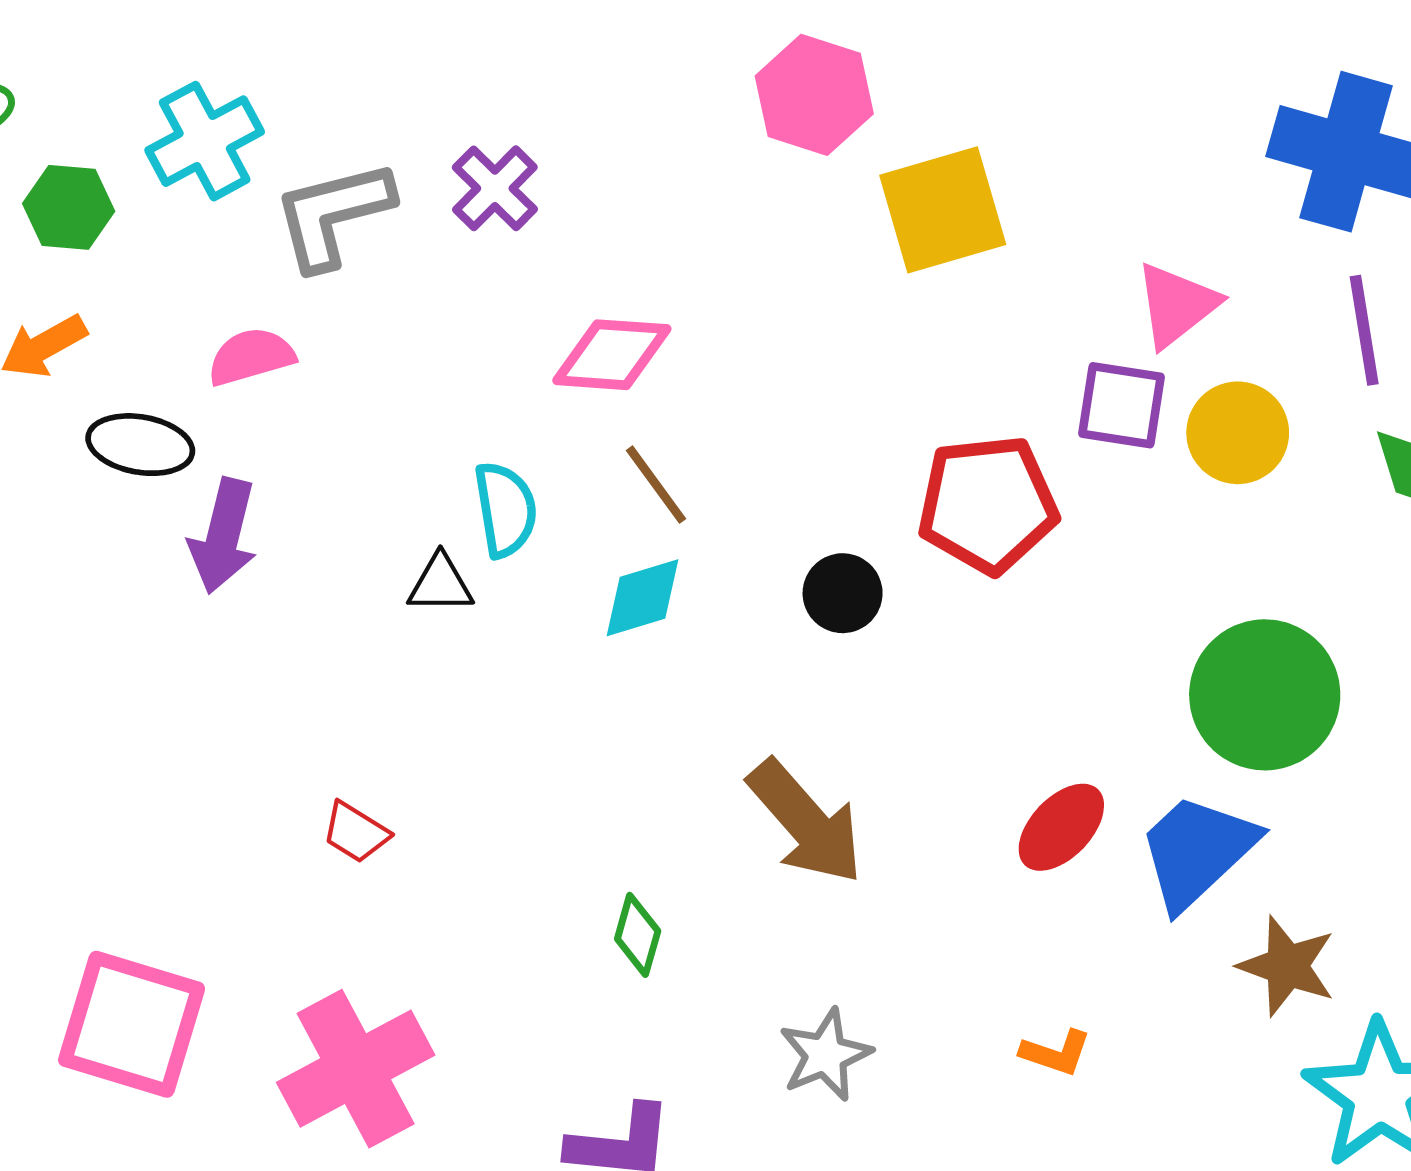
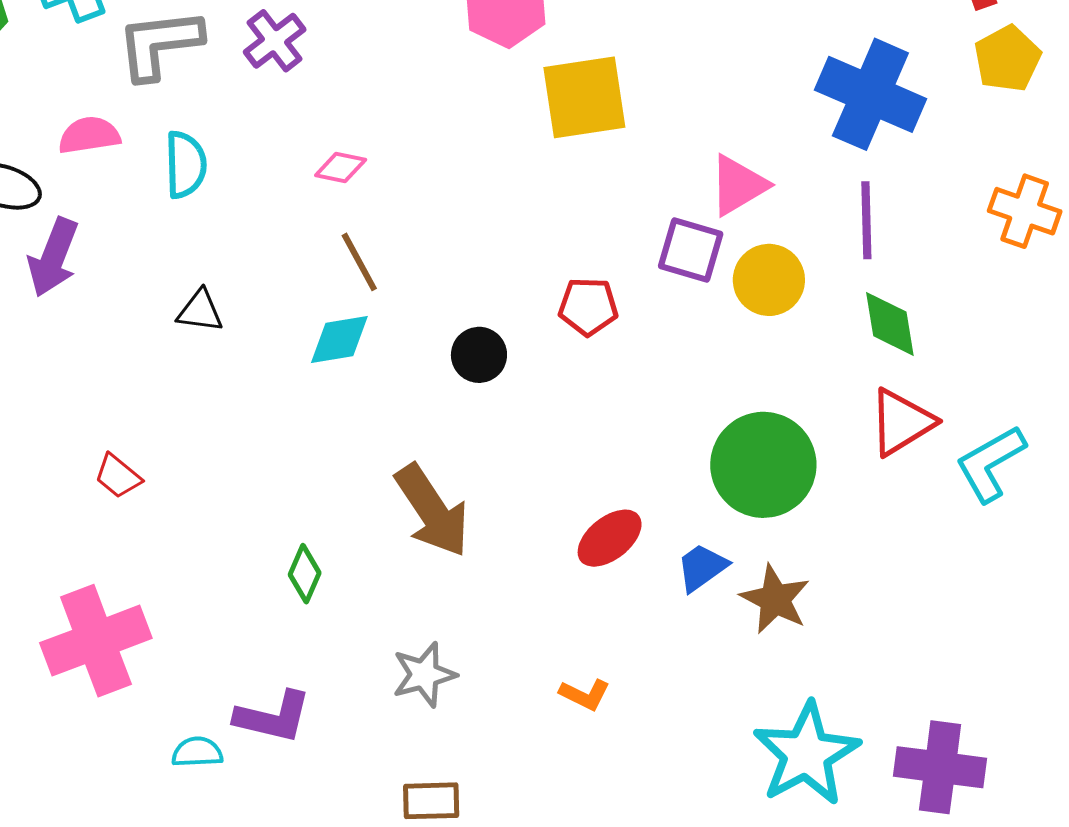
pink diamond: (612, 355) -> (341, 167), size x0.6
red pentagon: (988, 504) -> (588, 307), size x0.6
cyan semicircle: (505, 509) -> (186, 165), moved
blue trapezoid: (1197, 851) -> (702, 567), size x0.6
brown star: (1287, 966) -> (775, 599), moved

